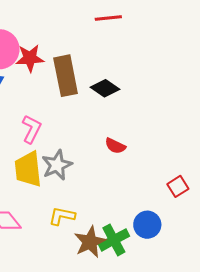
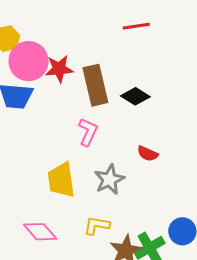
pink L-shape: (32, 129) -> (88, 132), moved
gray star: (57, 165) -> (109, 179), moved

